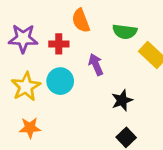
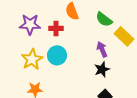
green semicircle: (125, 32) -> (104, 19), turned 30
purple arrow: (96, 65) -> (102, 49), moved

